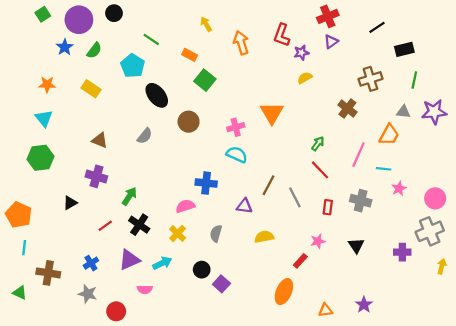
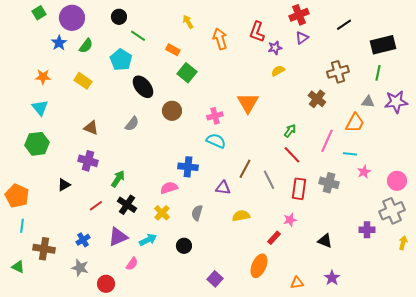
black circle: (114, 13) -> (119, 17), moved
black rectangle: (404, 49) -> (383, 45), moved, size x1.4
red rectangle: (328, 207) -> (299, 189), size x1.5
black triangle: (356, 246) -> (325, 241), moved, turned -35
purple square: (221, 284) -> (215, 279), moved
pink semicircle: (145, 289) -> (132, 264), turned -56

